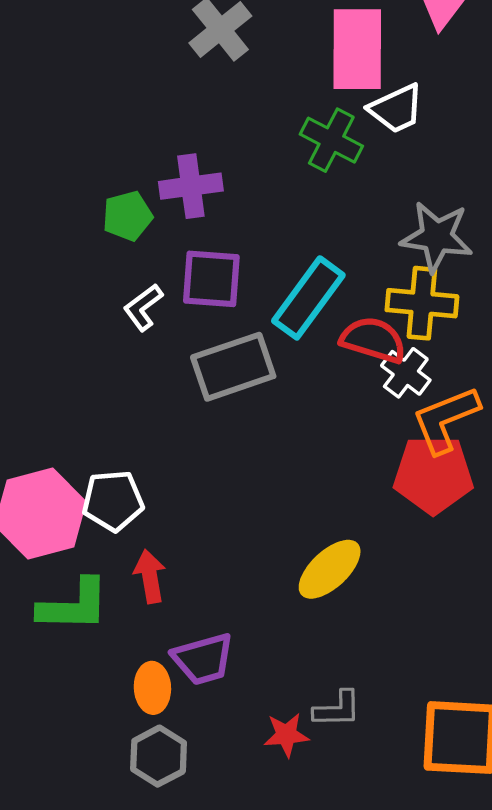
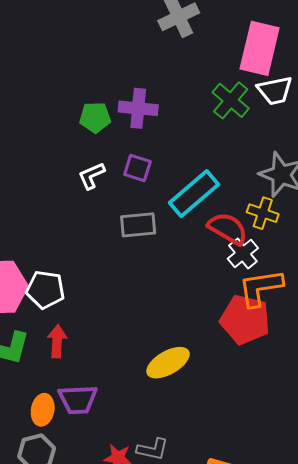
purple square: (211, 279) -> (137, 168), size x0.7
yellow cross: (422, 303) -> (263, 213), size x0.7
gray rectangle: (233, 367) -> (138, 225), size x0.7

